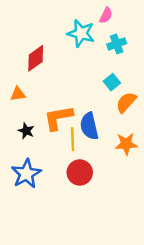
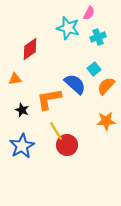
blue semicircle: (89, 126) -> (75, 84), moved, turned 145
yellow line: (73, 139) -> (56, 131), moved, turned -30

